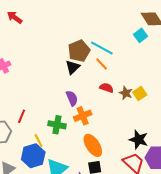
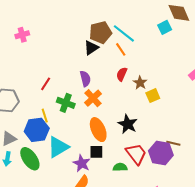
red semicircle: (107, 88) -> (122, 74), turned -96
yellow square: (140, 93) -> (153, 96), moved
red line: (22, 116) -> (46, 84), moved
orange cross: (83, 116) -> (93, 98), turned -30
black star: (139, 140) -> (128, 124), moved

